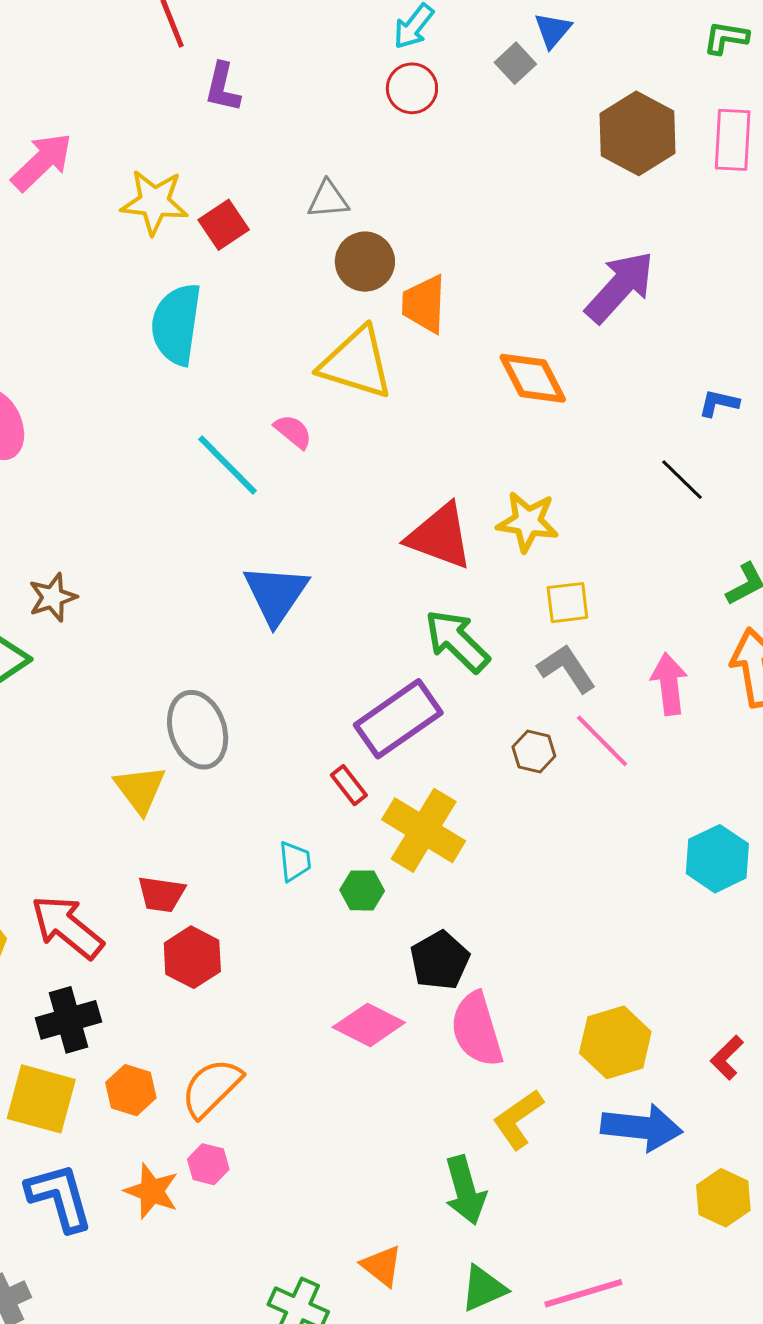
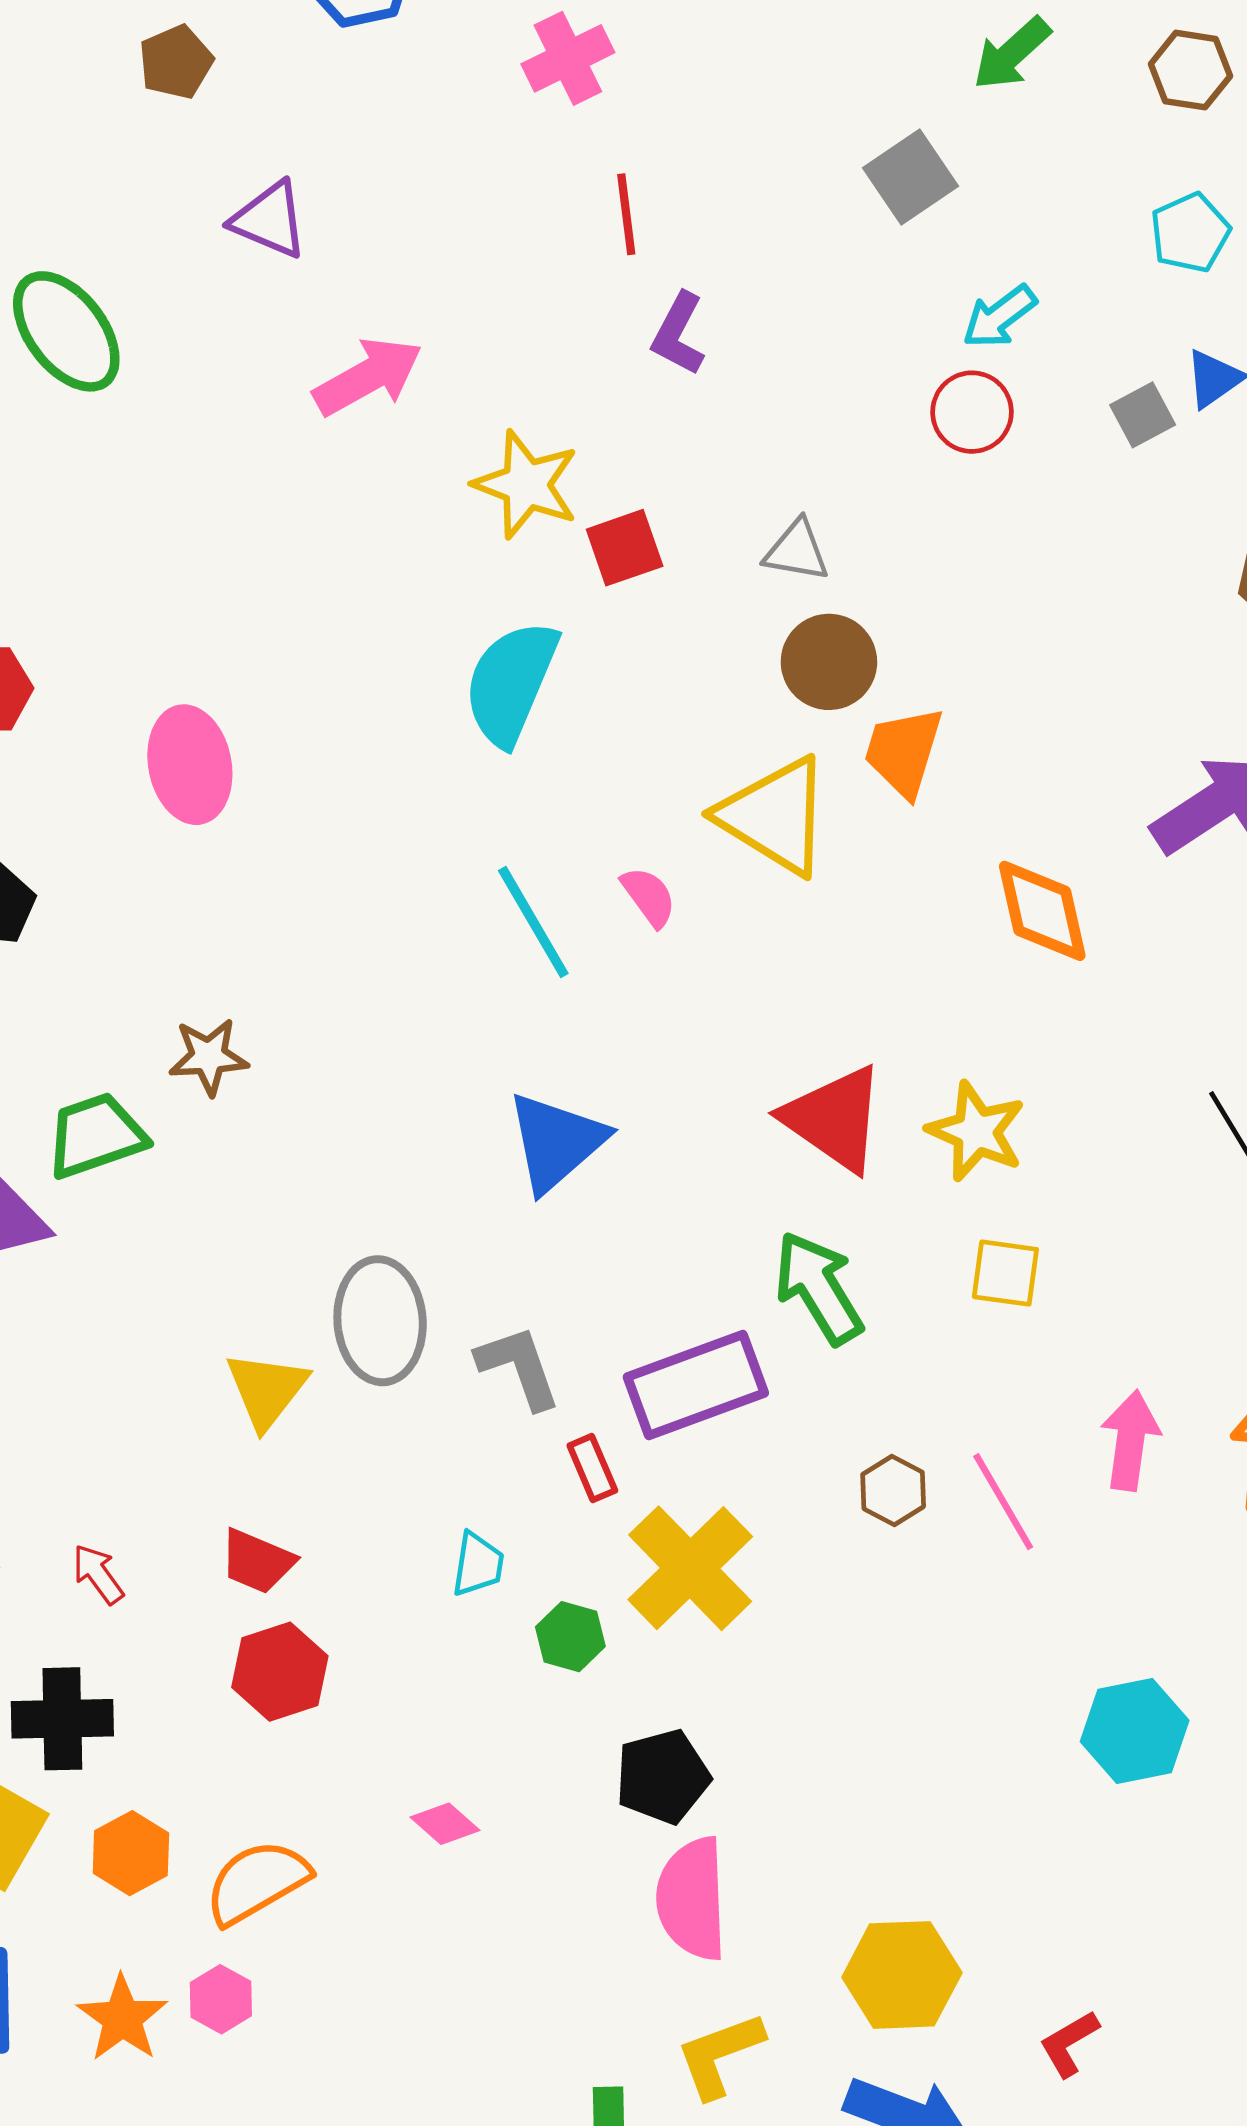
gray L-shape: (567, 669) -> (519, 1367), moved
red arrow: (67, 927) -> (98, 1574), size x0.5
pink diamond: (369, 1025) -> (445, 1824), moved, size x0.6

